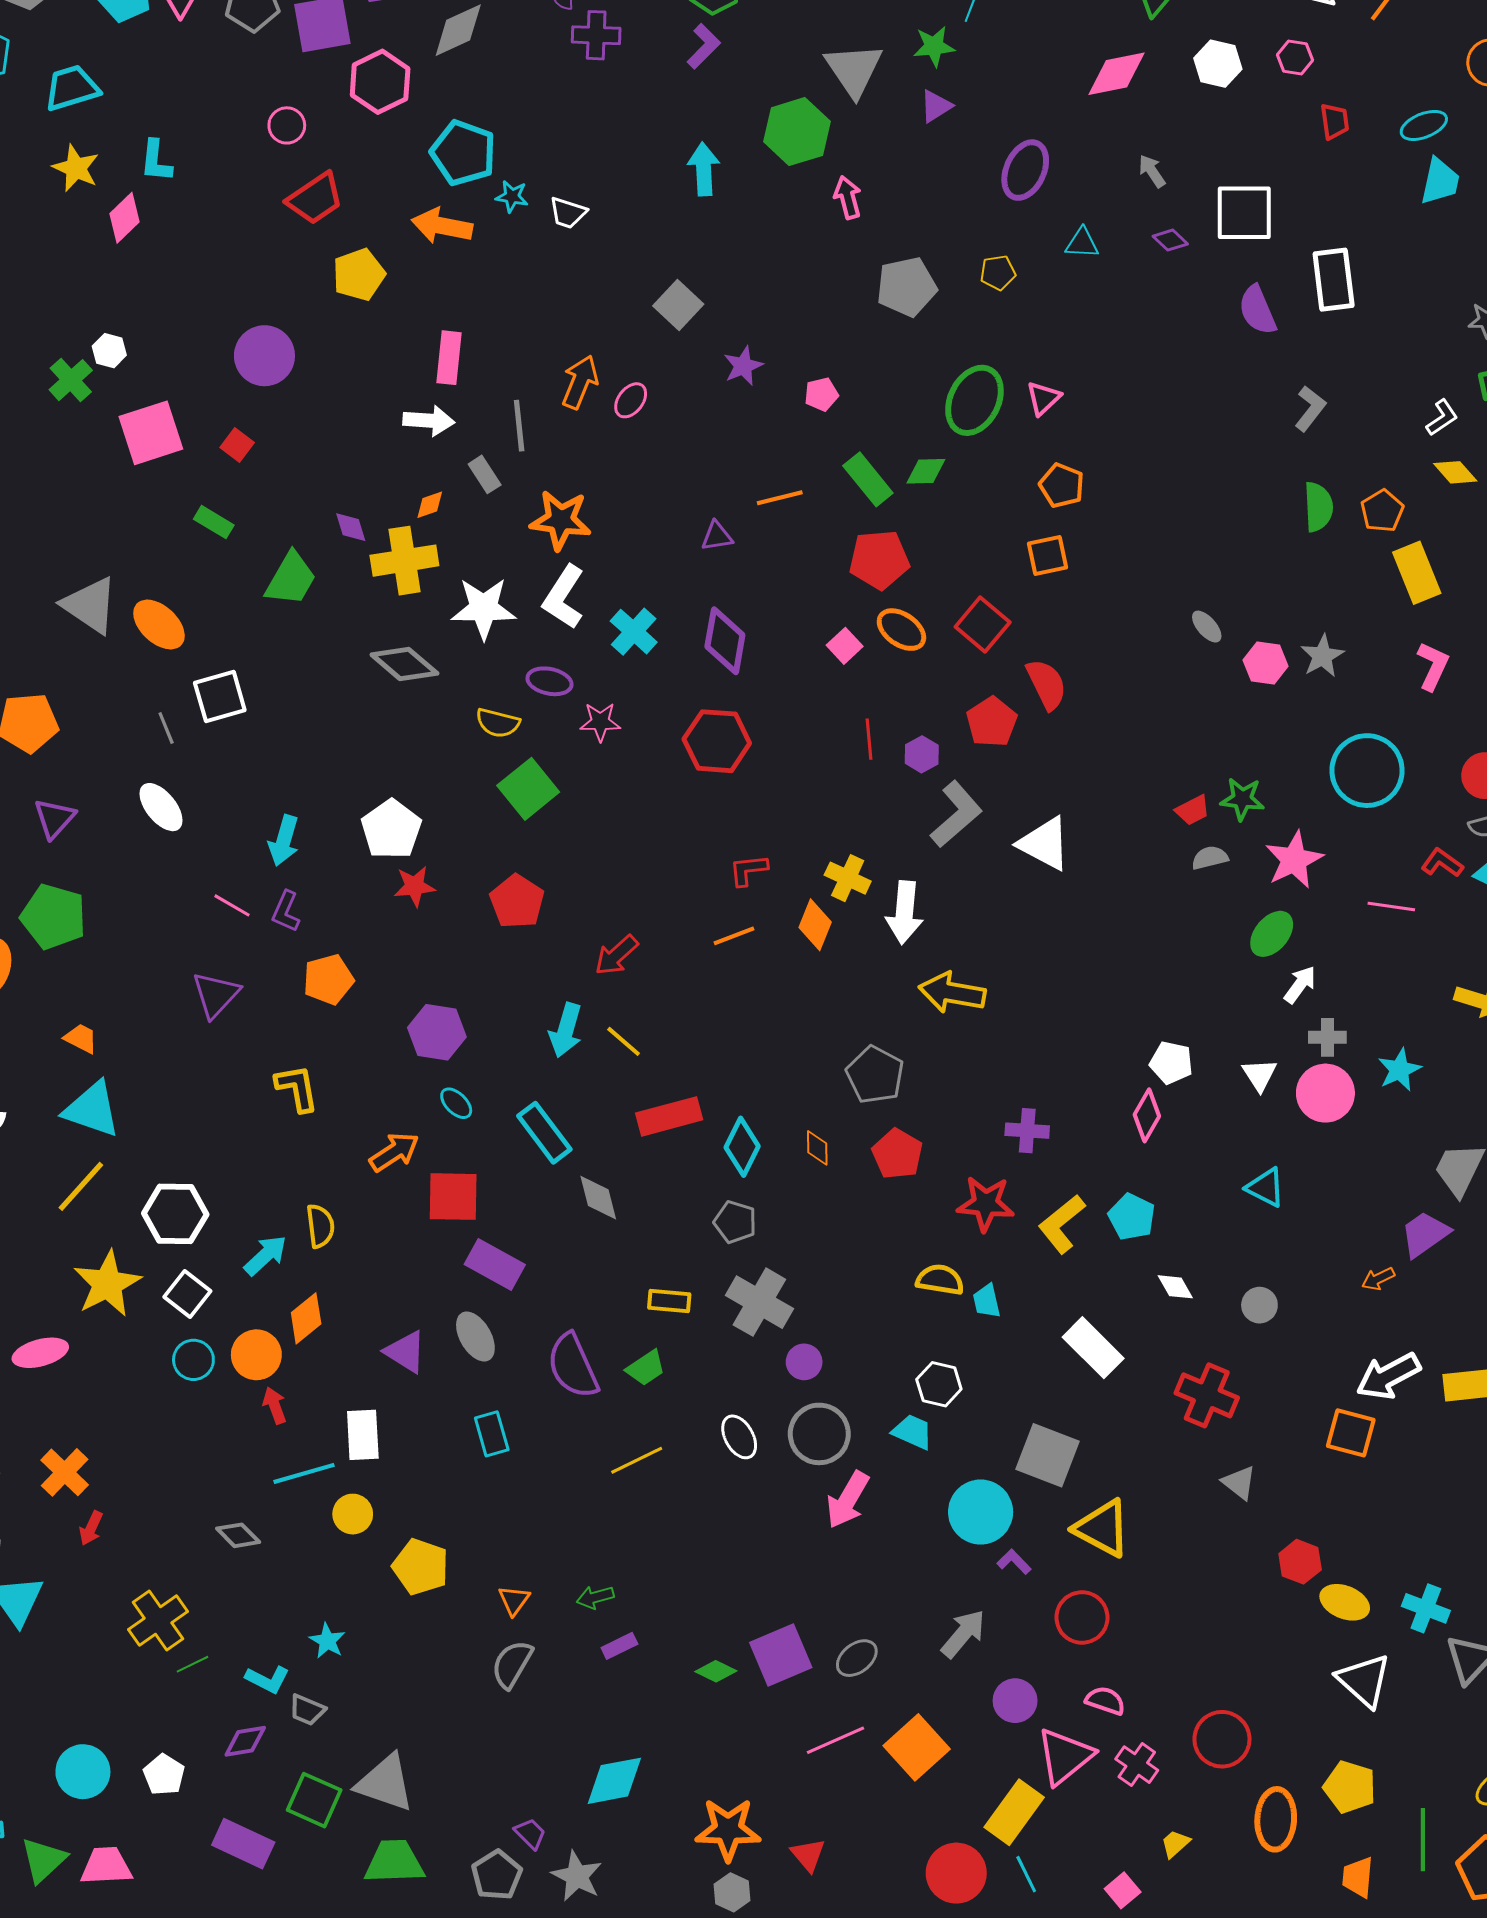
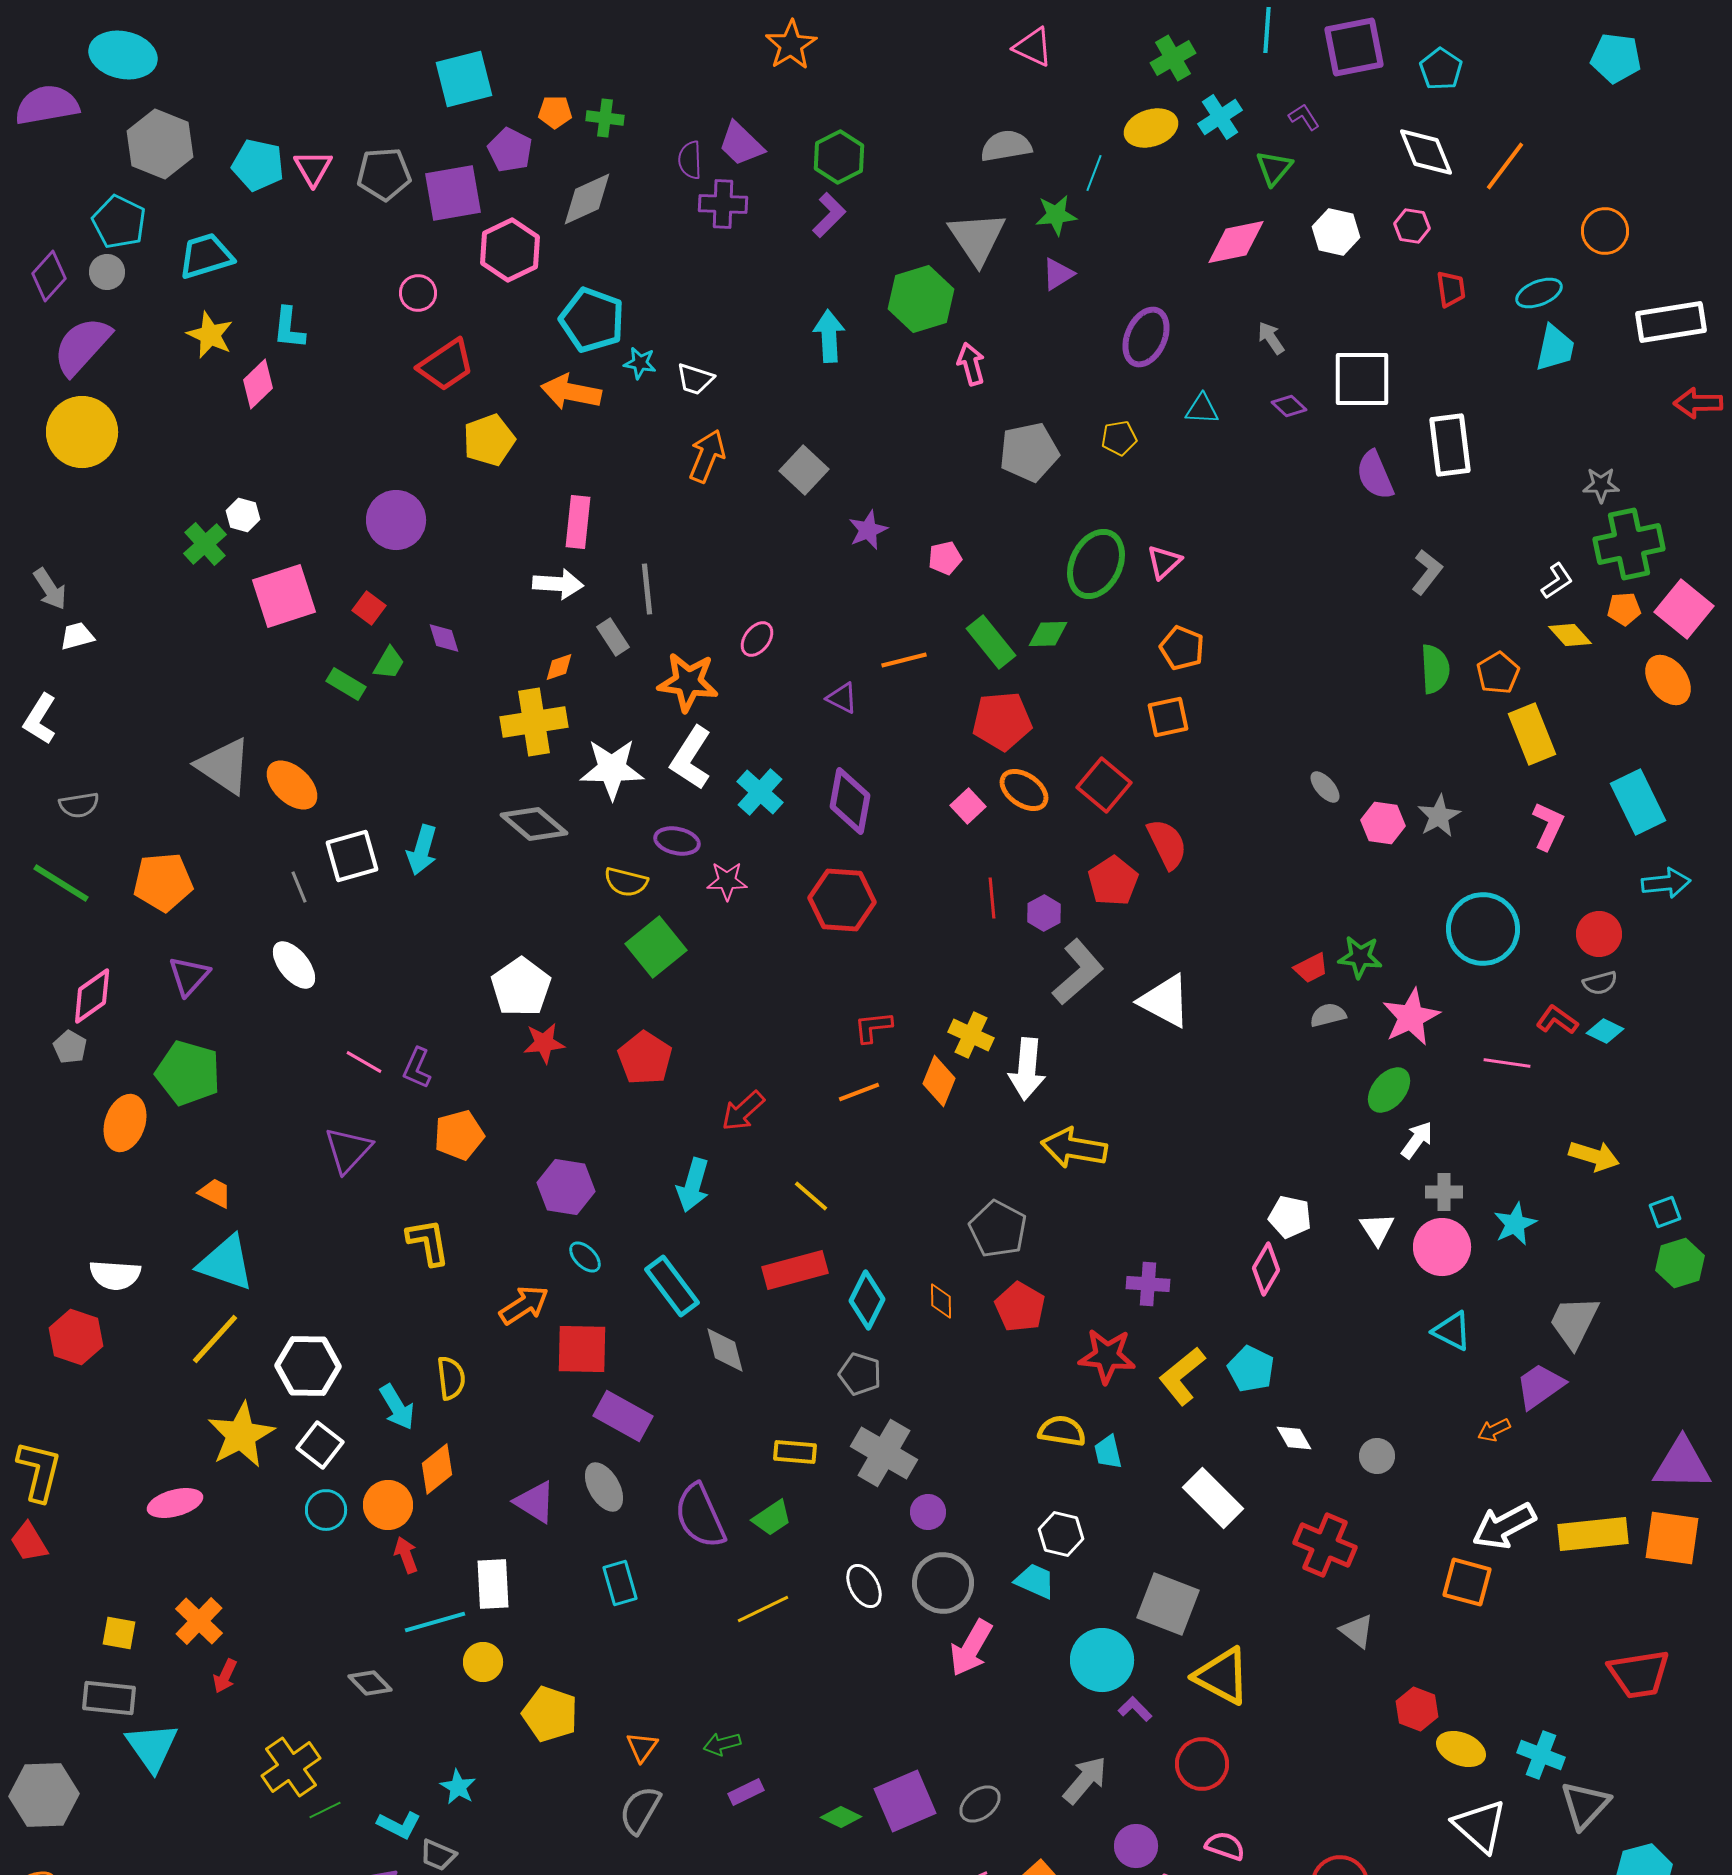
orange arrow: (580, 382) -> (707, 456), moved
pink ellipse: (631, 400) -> (757, 639), moved
purple diamond: (351, 527) -> (444, 638), moved
purple triangle: (717, 536) -> (842, 698), turned 36
green trapezoid: (291, 579) -> (389, 663), moved, size x0.6
cyan arrow: (284, 841) -> (422, 850), moved
yellow line: (624, 1041) -> (811, 1196), moved
cyan triangle: (1266, 1187) -> (1452, 1331), moved
cyan arrow: (265, 1255) -> (397, 1407), turned 102

